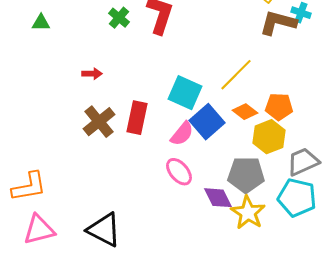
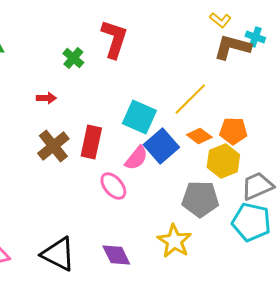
green cross: (119, 18) -> (73, 58), moved
pink ellipse: (179, 172) -> (113, 186), moved
purple diamond: (218, 198) -> (116, 255), moved
yellow star: (248, 213) -> (174, 241), moved

